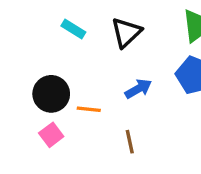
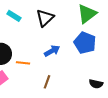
brown line: (130, 142) -> (47, 82), turned 32

